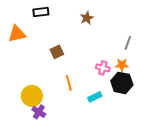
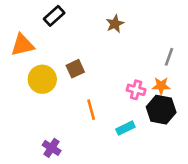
black rectangle: (41, 12) -> (54, 16), turned -35
yellow circle: (32, 96) -> (42, 79), moved

